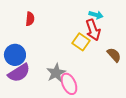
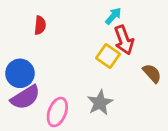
cyan arrow: (96, 15) -> (113, 16), moved, turned -64
gray star: (56, 73) -> (100, 103), moved
pink ellipse: (69, 84) -> (57, 112), moved, turned 45

